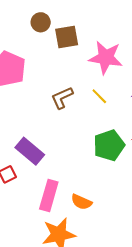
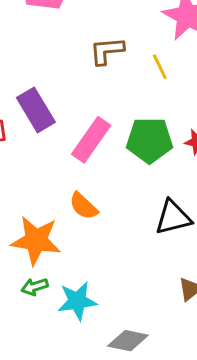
pink rectangle: (49, 196) -> (91, 140), moved

